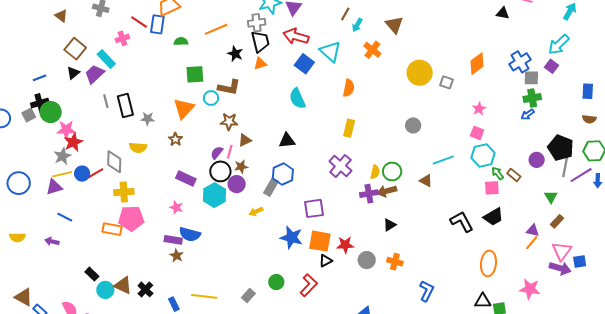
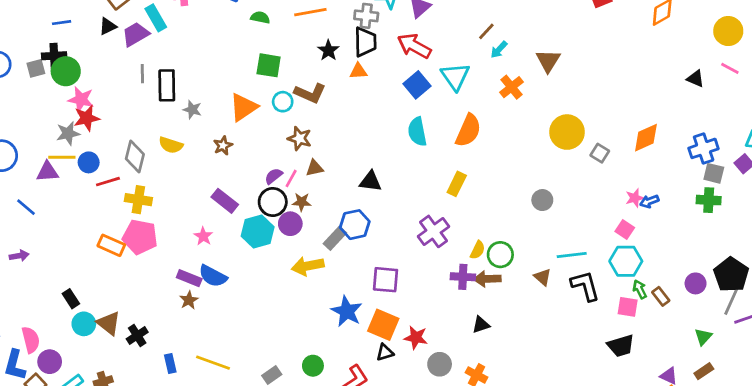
orange semicircle: (349, 88) -> (468, 131), size x1.4
cyan semicircle: (297, 98) -> (417, 132), moved
blue arrow: (528, 114) -> (649, 201), moved
red line: (95, 173) -> (108, 182), moved
yellow arrow: (256, 212) -> (308, 266), size x1.6
blue line: (65, 217) -> (26, 207), moved
black L-shape: (462, 222) -> (585, 286), moved
purple arrow: (52, 241) -> (19, 256), moved, turned 144

